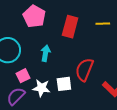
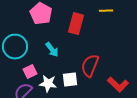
yellow line: (103, 24) -> (106, 11), moved
cyan arrow: (46, 53) -> (52, 50), turned 133

